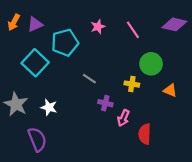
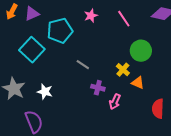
yellow cross: (132, 84) -> (123, 70), turned 32
orange triangle: (170, 90) -> (138, 83), moved
red semicircle: (145, 134) -> (158, 109), moved

